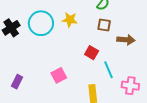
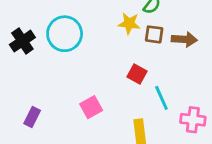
yellow star: (70, 20) -> (129, 23), moved
brown arrow: (126, 40) -> (184, 39), moved

